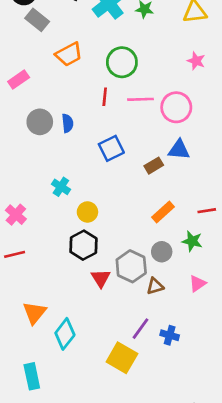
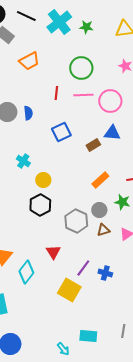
green circle: (122, 62) -> (81, 68), moved
red triangle: (101, 278) -> (53, 252), moved
brown triangle: (155, 286) -> (103, 230), moved

